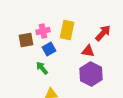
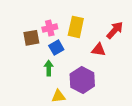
green arrow: (42, 68) -> (49, 68), turned 40
purple hexagon: (91, 74) -> (82, 80), moved

